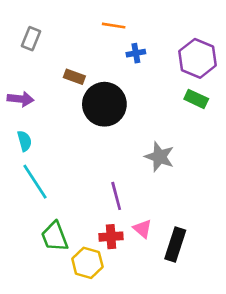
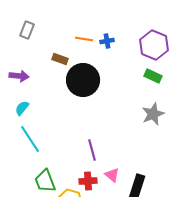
orange line: (114, 26) -> (84, 39), moved
cyan semicircle: (24, 141) -> (22, 108), turned -126
gray star: (159, 157) -> (153, 114), moved, turned 30

